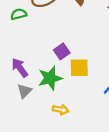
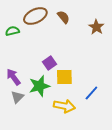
yellow arrow: (61, 110) -> (64, 106), moved, size x1.5

